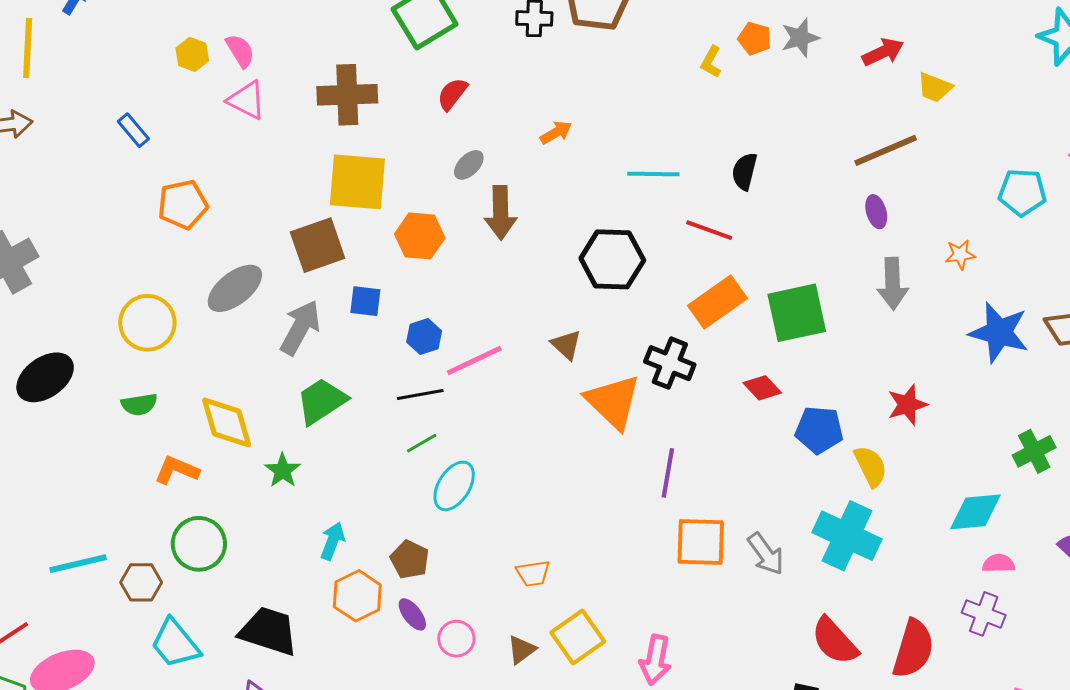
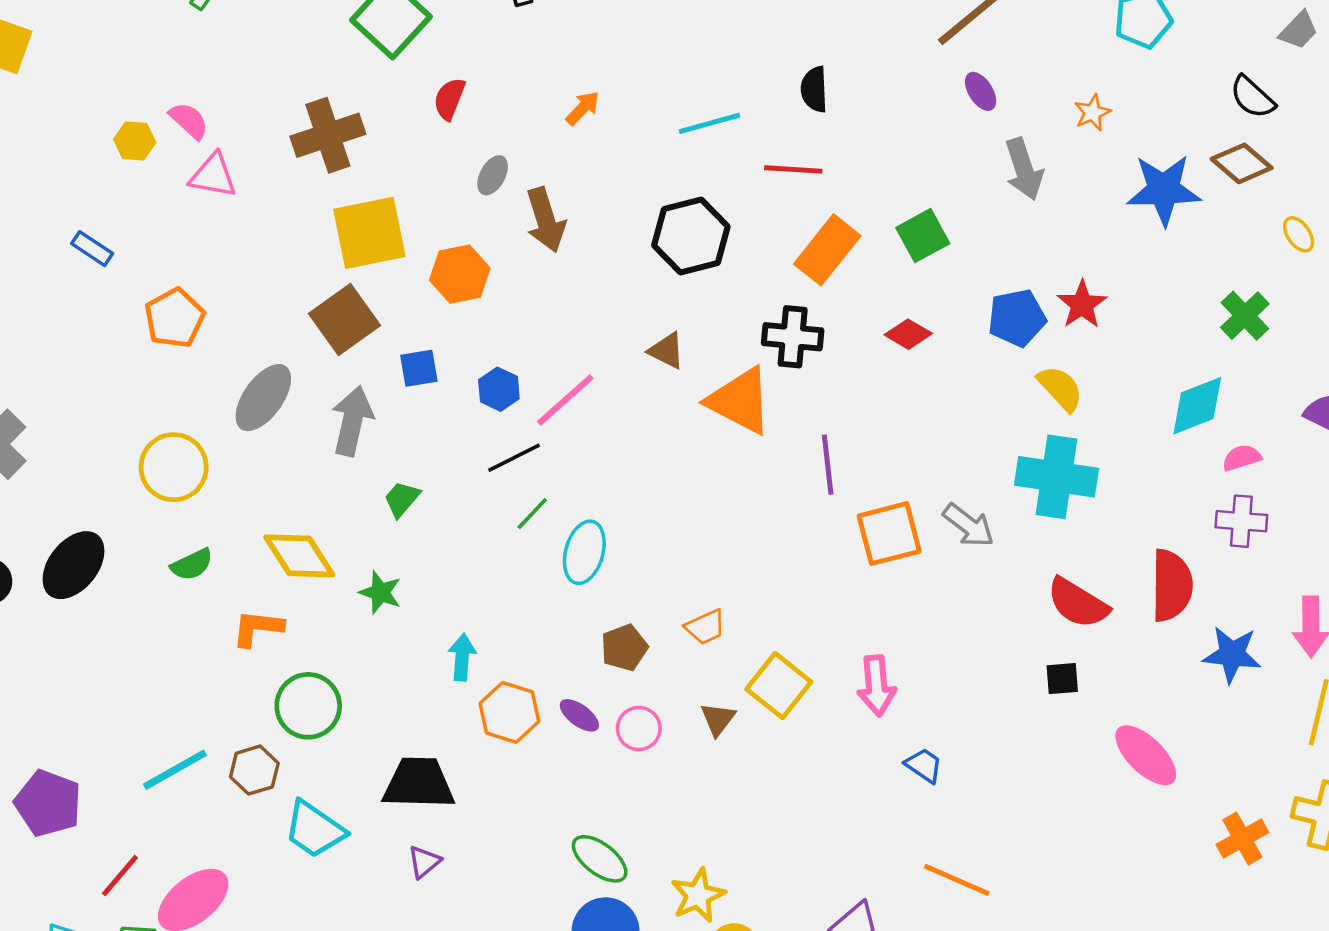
green square: (797, 313) -> (923, 236), size x0.7
green trapezoid: (321, 401) -> (402, 499), size x0.6
blue pentagon: (819, 430) -> (1017, 318), moved
brown pentagon: (410, 560) -> (624, 648), moved, turned -30

